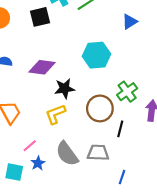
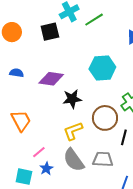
yellow L-shape: (55, 114) -> (73, 131), moved

